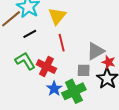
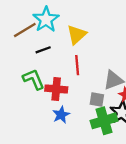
red cross: (46, 67) -> (56, 89), turned -30
green cross: (74, 91) -> (104, 121), moved

